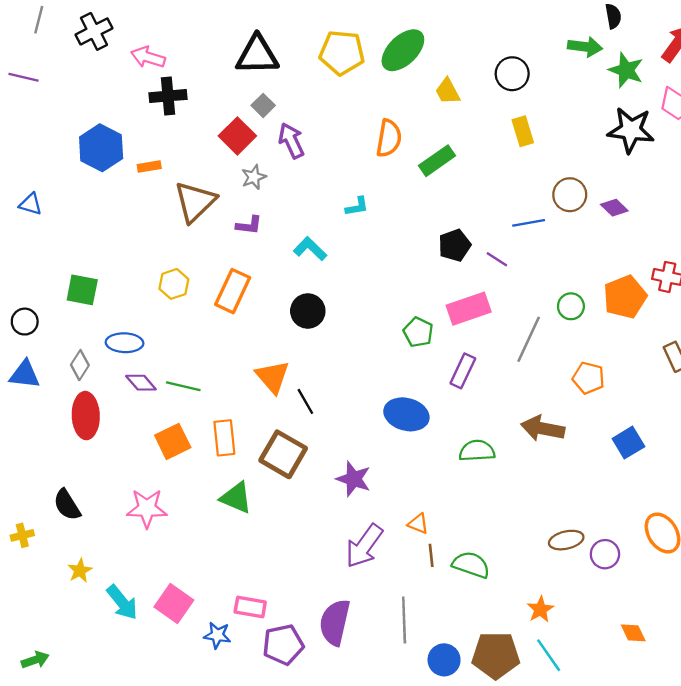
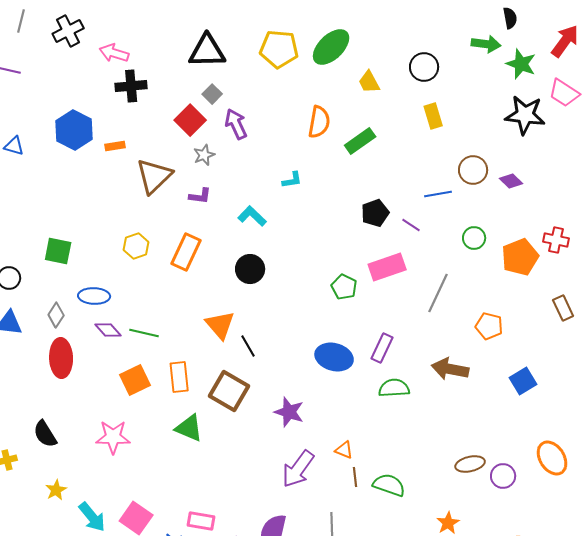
blue triangle: (31, 204) -> (14, 146), moved
green circle: (571, 306) -> (474, 238), moved
purple rectangle: (463, 371) -> (382, 348), moved

